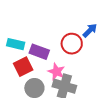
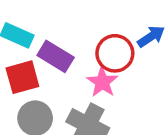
pink star: (56, 72) -> (102, 82), moved

